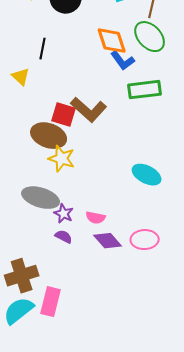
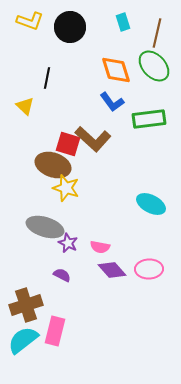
blue L-shape: (123, 61) -> (112, 102), moved
purple semicircle: (64, 237) -> (62, 275), moved

